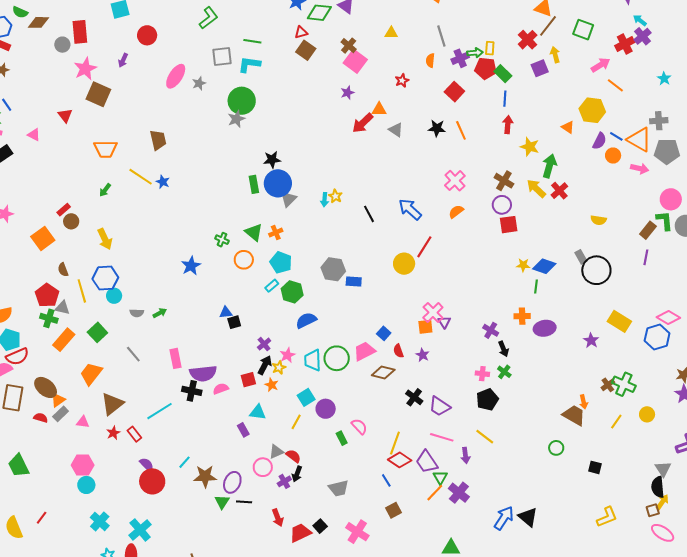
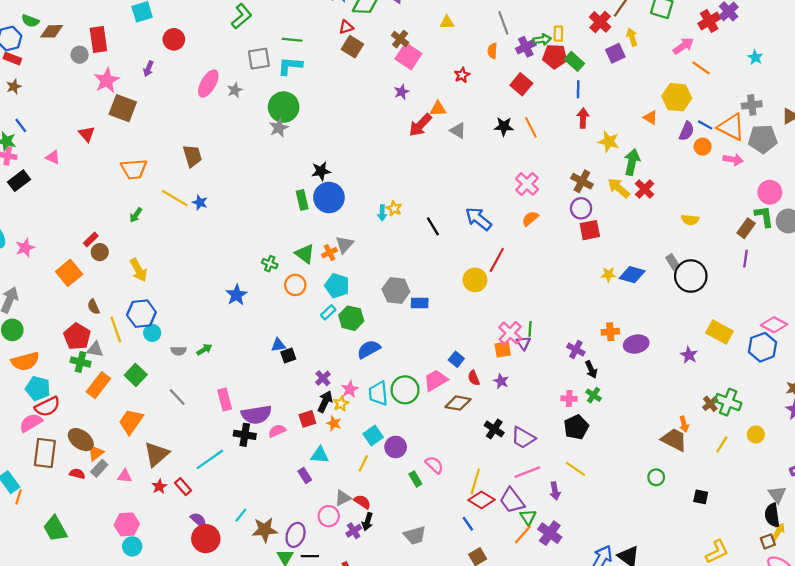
gray triangle: (288, 199) -> (345, 244), moved
green line: (536, 287) -> (530, 329), moved
pink line: (442, 437) -> (527, 472), turned -35

